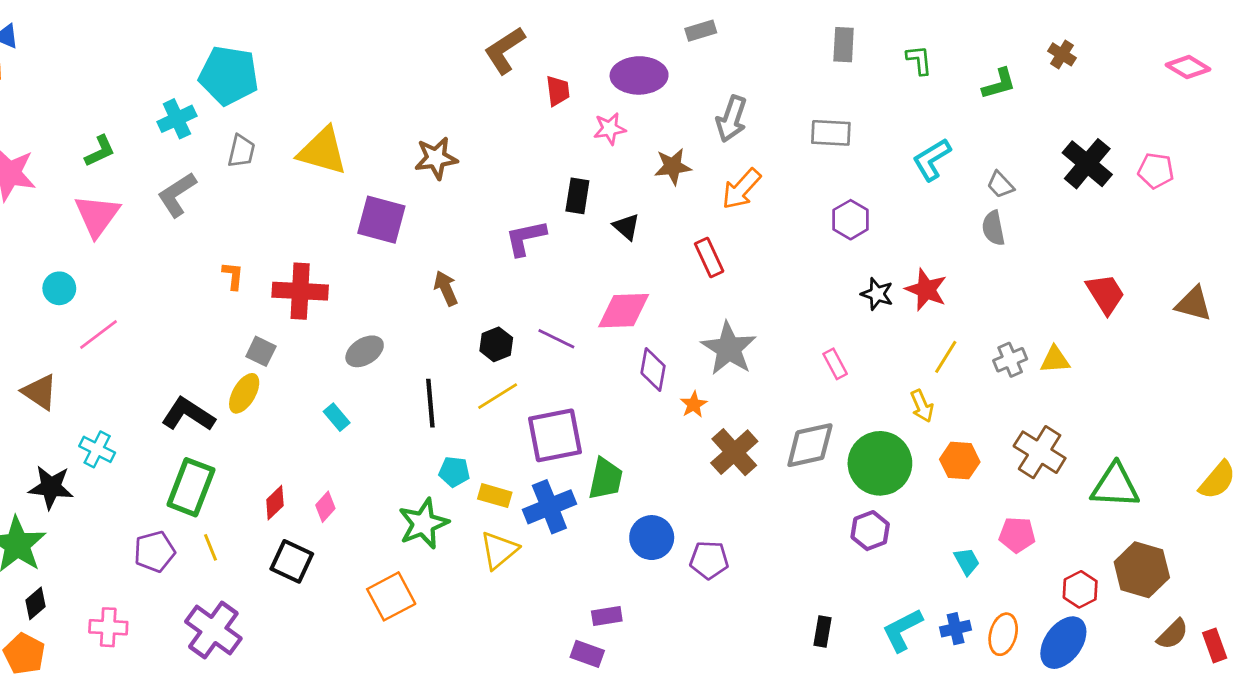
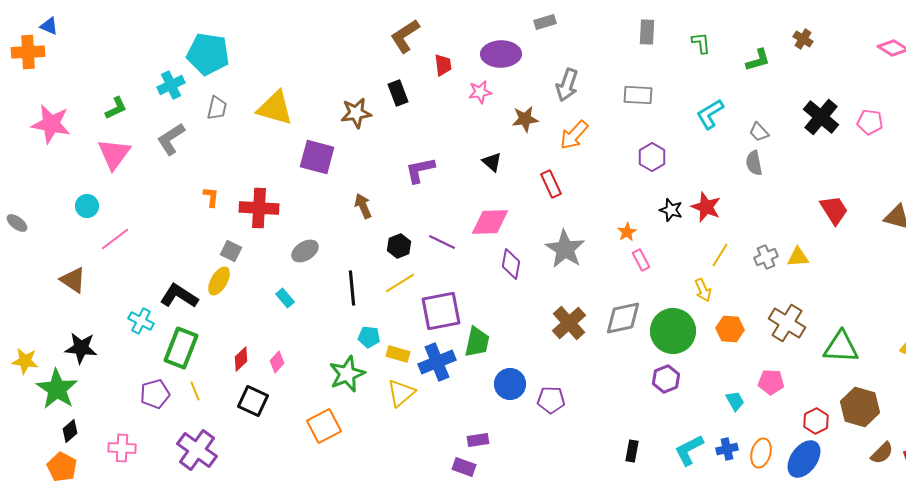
black rectangle: (577, 196) -> (398, 93), moved, turned -30
orange star: (694, 405) -> (627, 232), moved
cyan cross: (97, 449) -> (141, 321), moved

